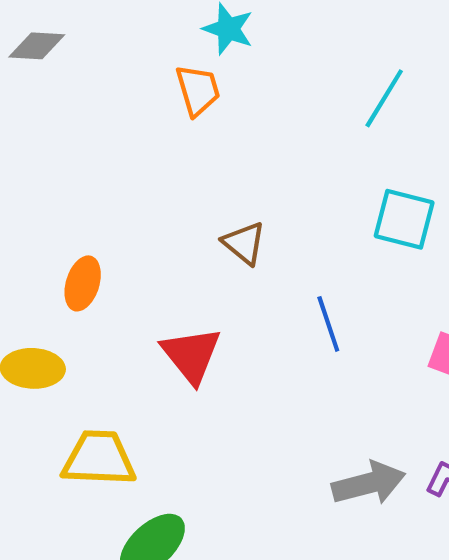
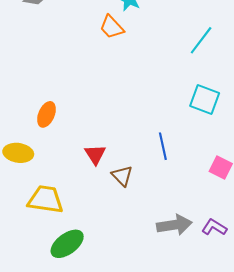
orange trapezoid: (198, 90) -> (112, 27), turned 148
brown triangle: (244, 243) -> (122, 176), moved
red triangle: (191, 355) -> (95, 154), size x0.7

